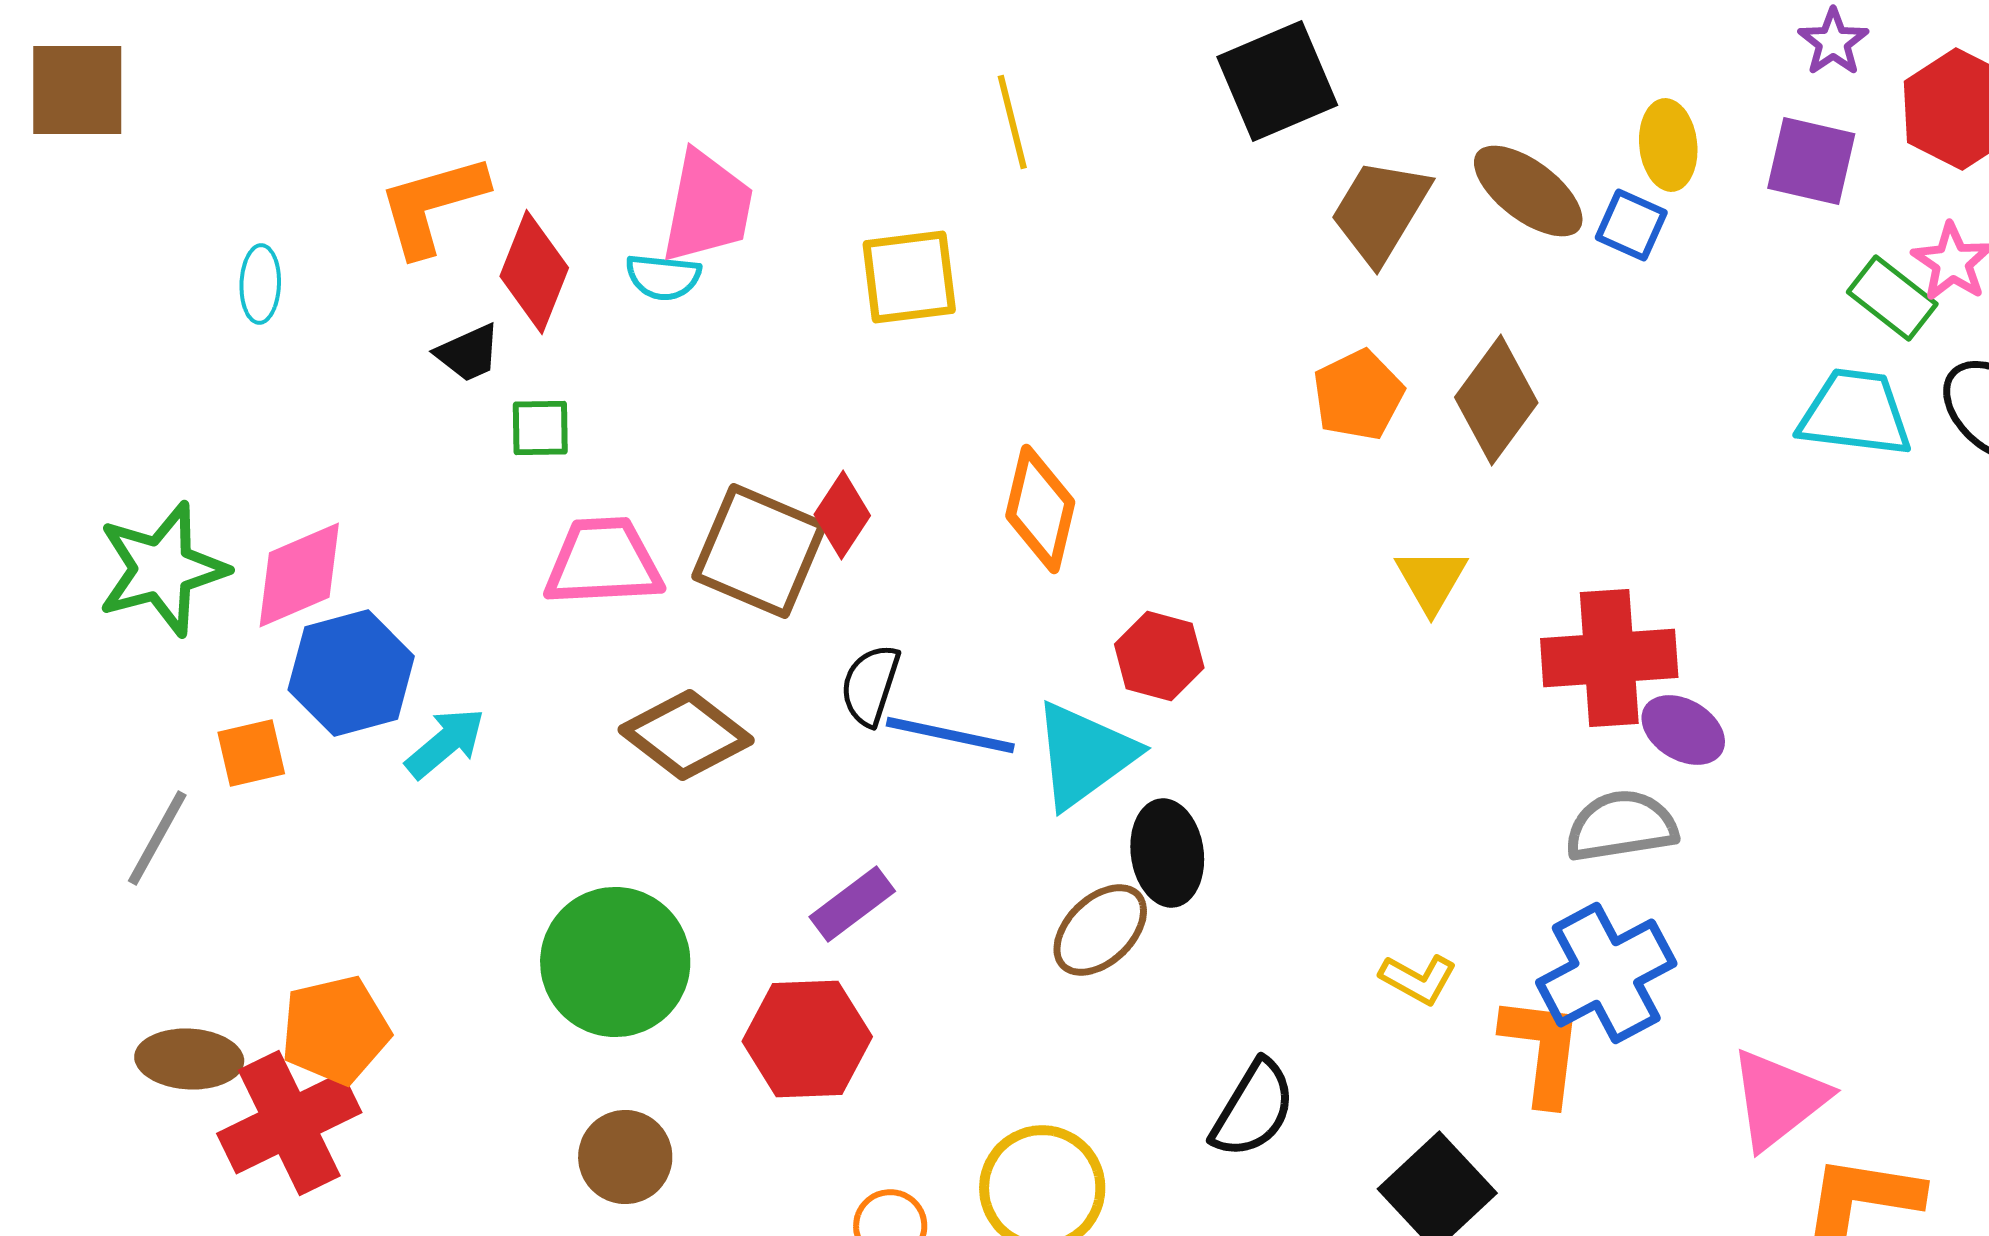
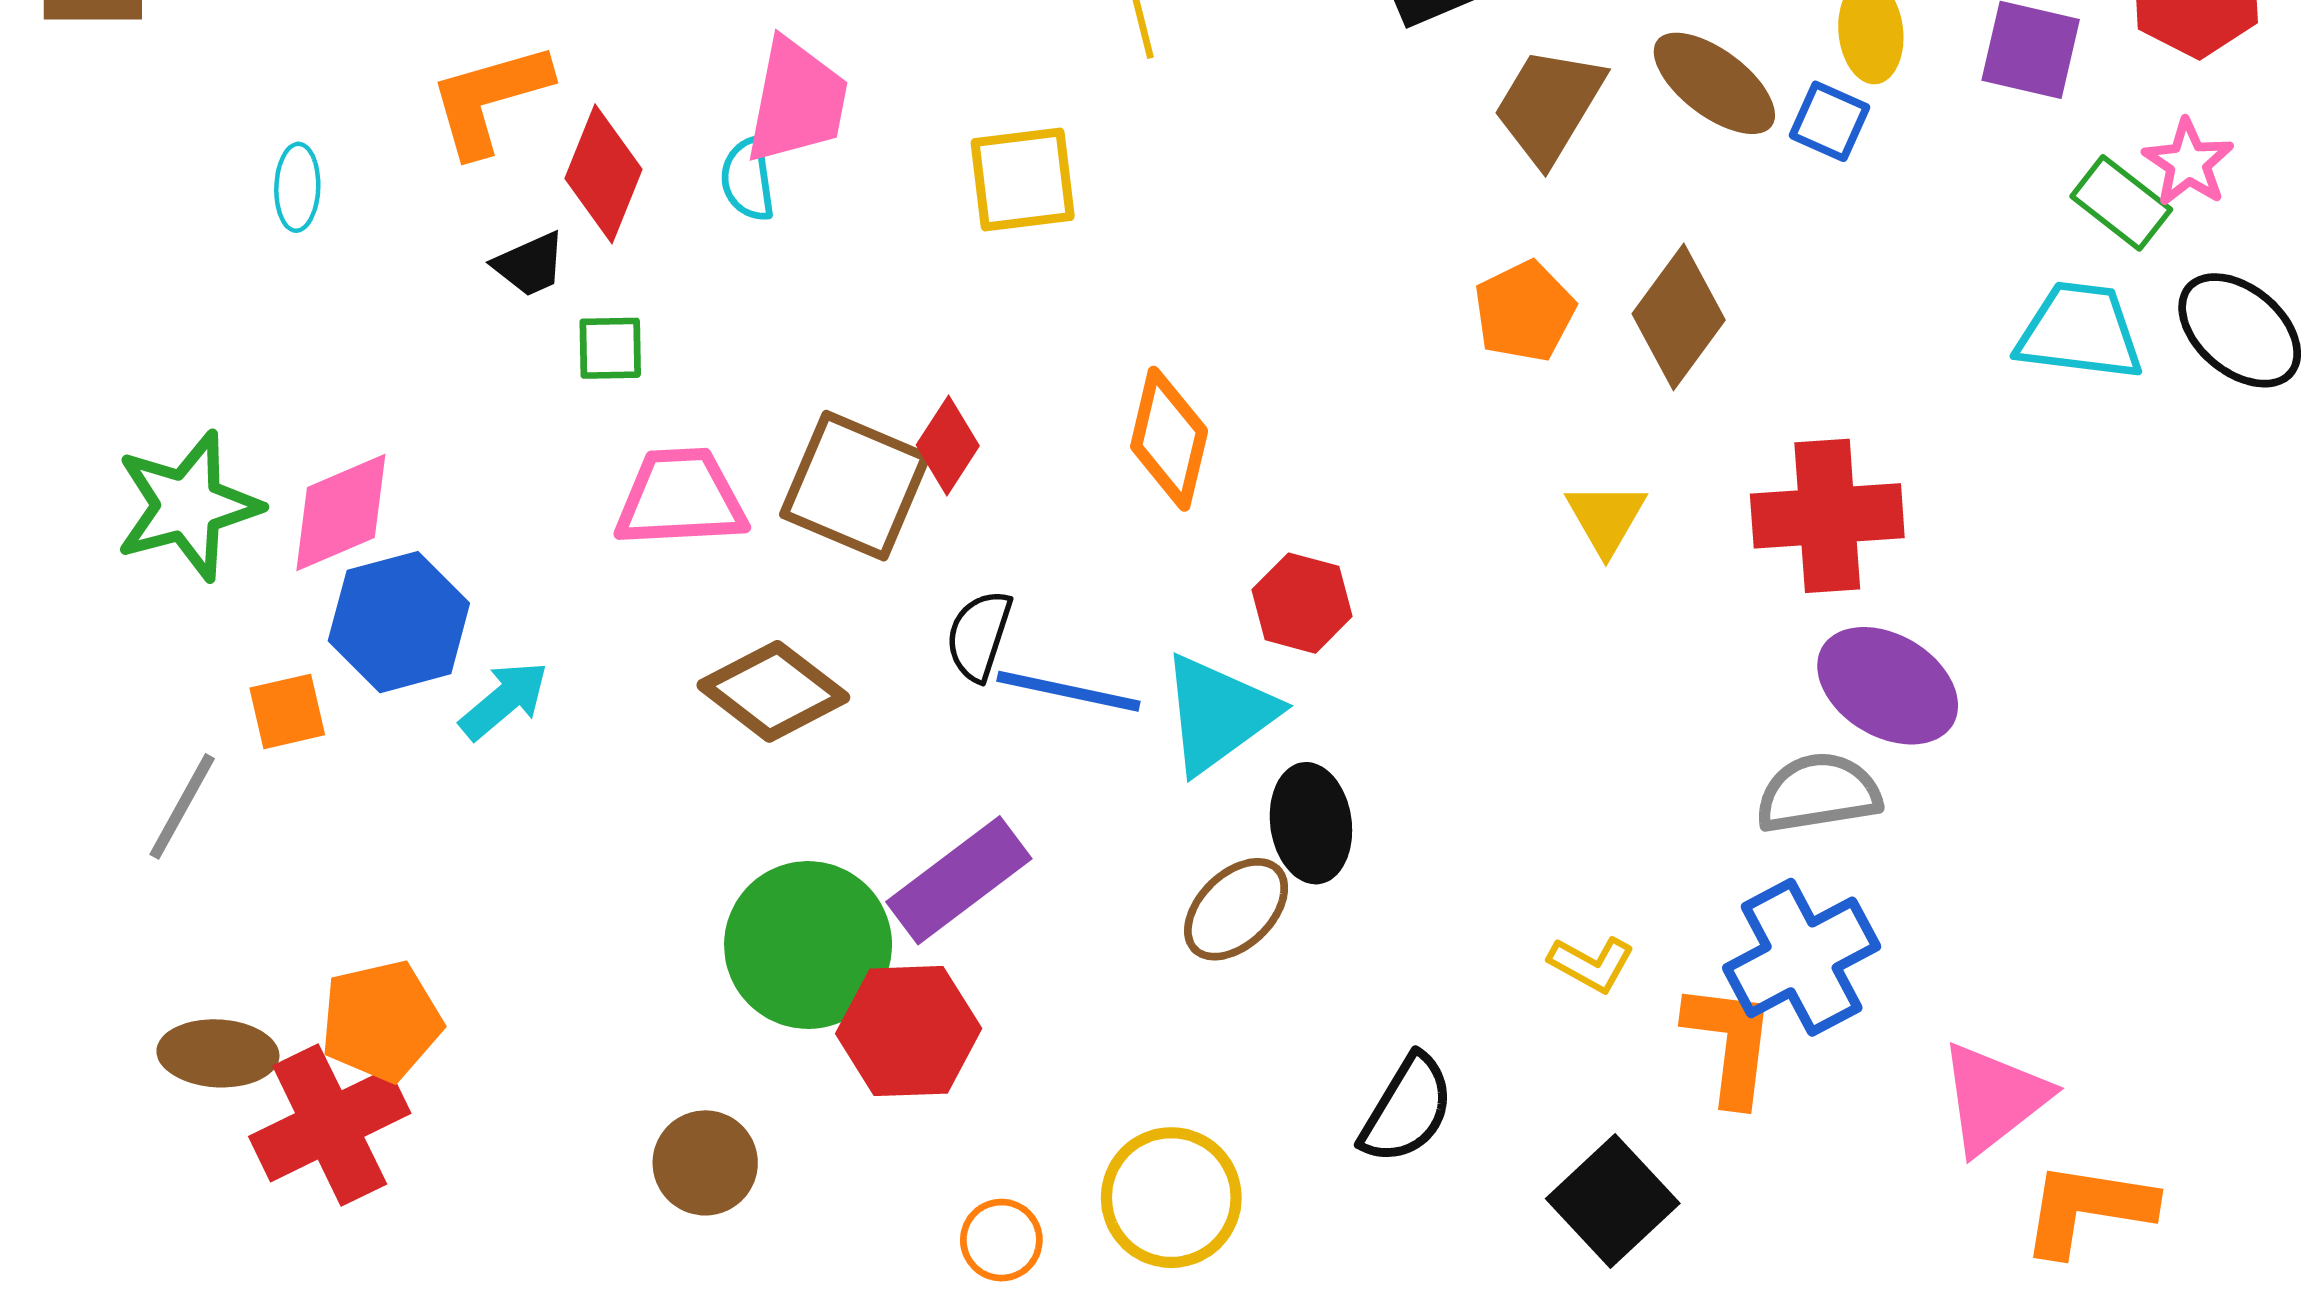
cyan semicircle: (663, 277) -> (748, 179), turned 76
red cross: (1609, 658) -> (1827, 516), moved
purple ellipse: (1683, 730) -> (1888, 686), size x1.5
purple rectangle: (852, 904) -> (959, 880), size x1.5
green circle: (615, 962) -> (808, 945), moved

